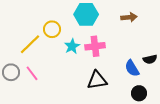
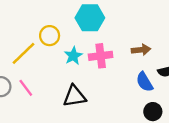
brown arrow: (129, 17) -> (141, 50), moved
black triangle: (97, 80) -> (74, 96), moved

